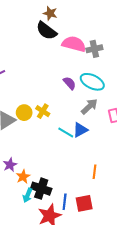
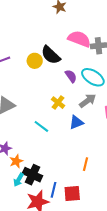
black semicircle: (46, 31) -> (51, 55), moved
yellow cross: (43, 111) -> (58, 103), moved
yellow circle: (24, 113) -> (35, 61), moved
cyan line: (66, 133) -> (41, 126), moved

